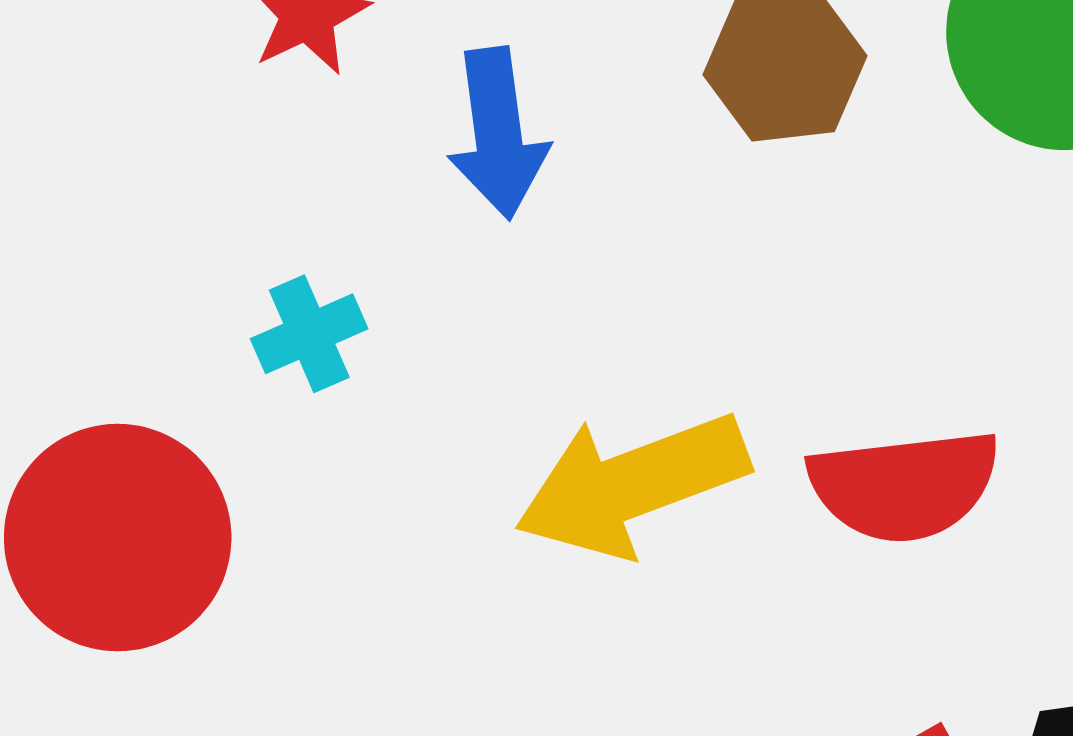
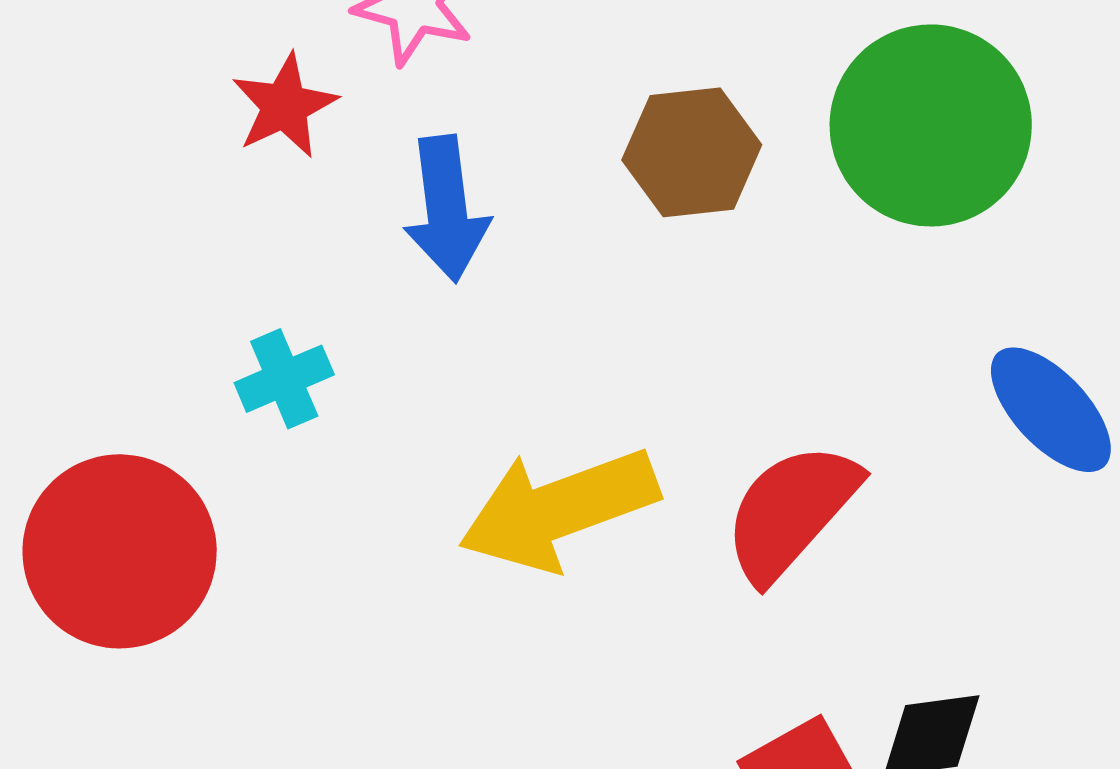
red semicircle: (904, 485) -> (791, 512), turned 138

